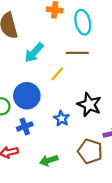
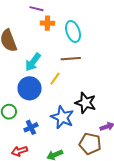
blue circle: (27, 96) -> (29, 88), moved
blue star: (61, 118) -> (62, 117), size x1.6

